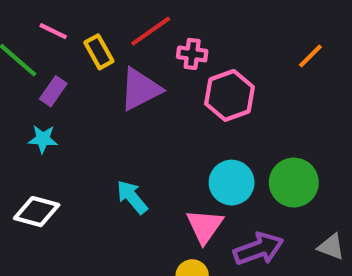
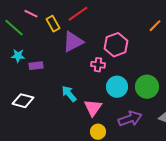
pink cross: (192, 54) -> (98, 65), moved
purple rectangle: (53, 91) -> (36, 66), moved, turned 48
cyan star: (43, 139) -> (18, 56), moved
pink triangle: (205, 226) -> (93, 108), moved

